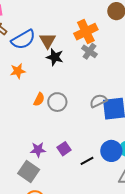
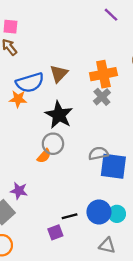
blue semicircle: (23, 39) -> (30, 83), moved
black star: (55, 57) -> (59, 115), moved, size x1.4
orange semicircle: (39, 99) -> (44, 156), moved
purple square: (64, 149) -> (55, 232), moved

